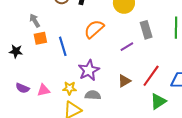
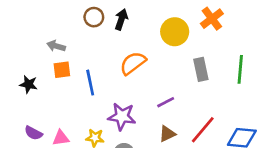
gray arrow: (35, 21) -> (56, 46), turned -48
purple line: (127, 47) -> (166, 102), moved
purple star: (89, 70) -> (122, 116), turned 30

